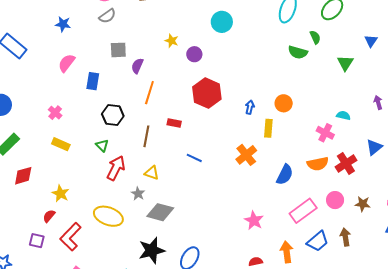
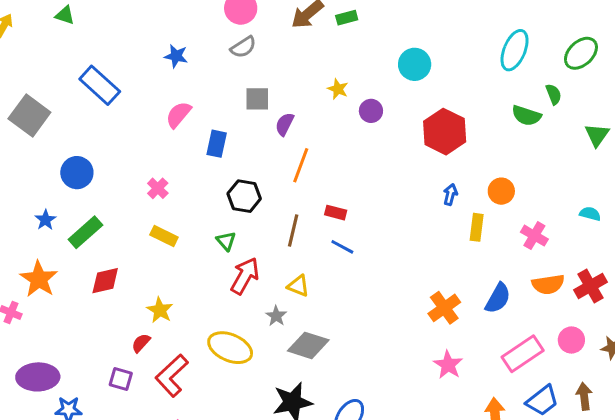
red hexagon: (207, 93) -> (445, 132), moved
pink cross: (325, 133) -> (534, 236), moved
orange cross: (246, 155) -> (444, 308), moved
blue line: (194, 158) -> (342, 247), moved

